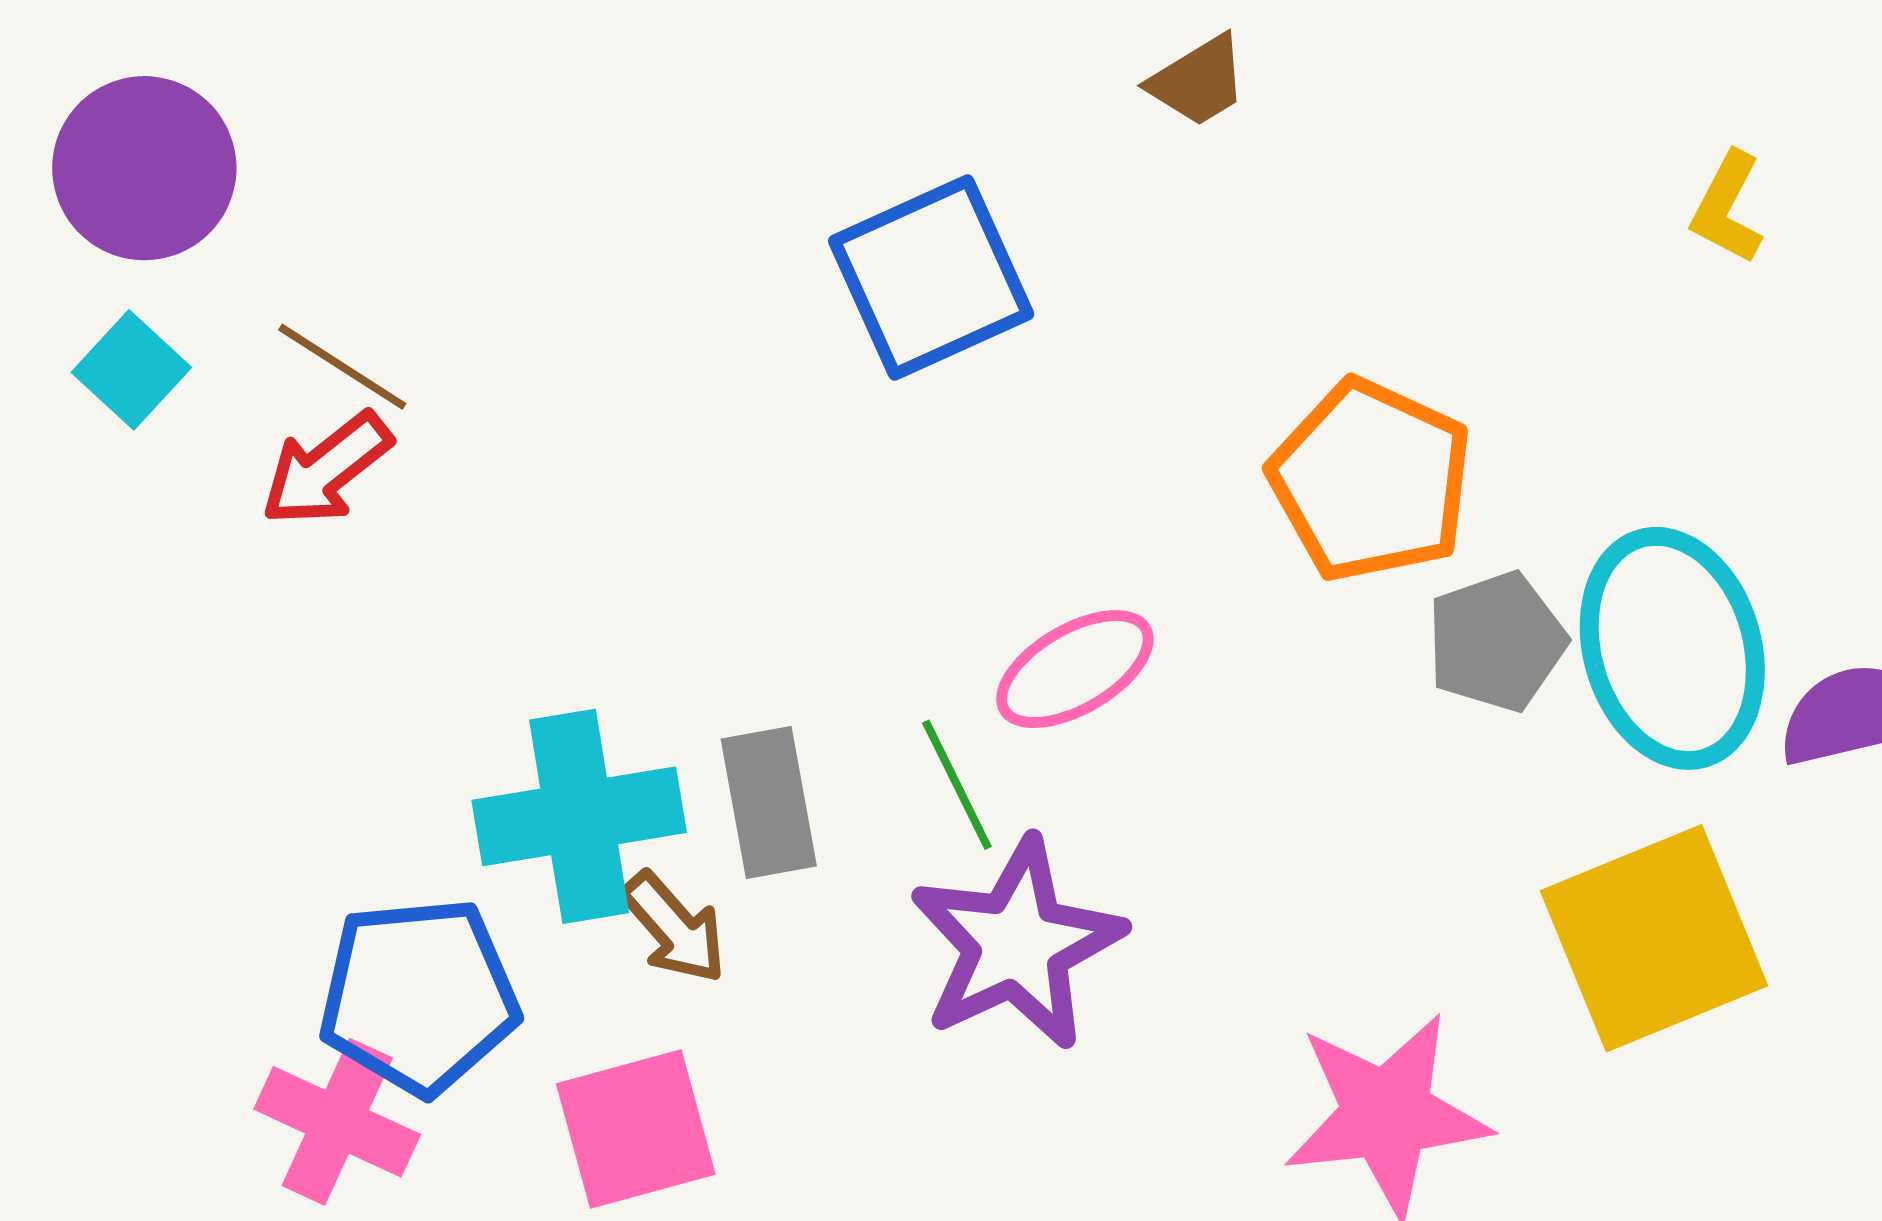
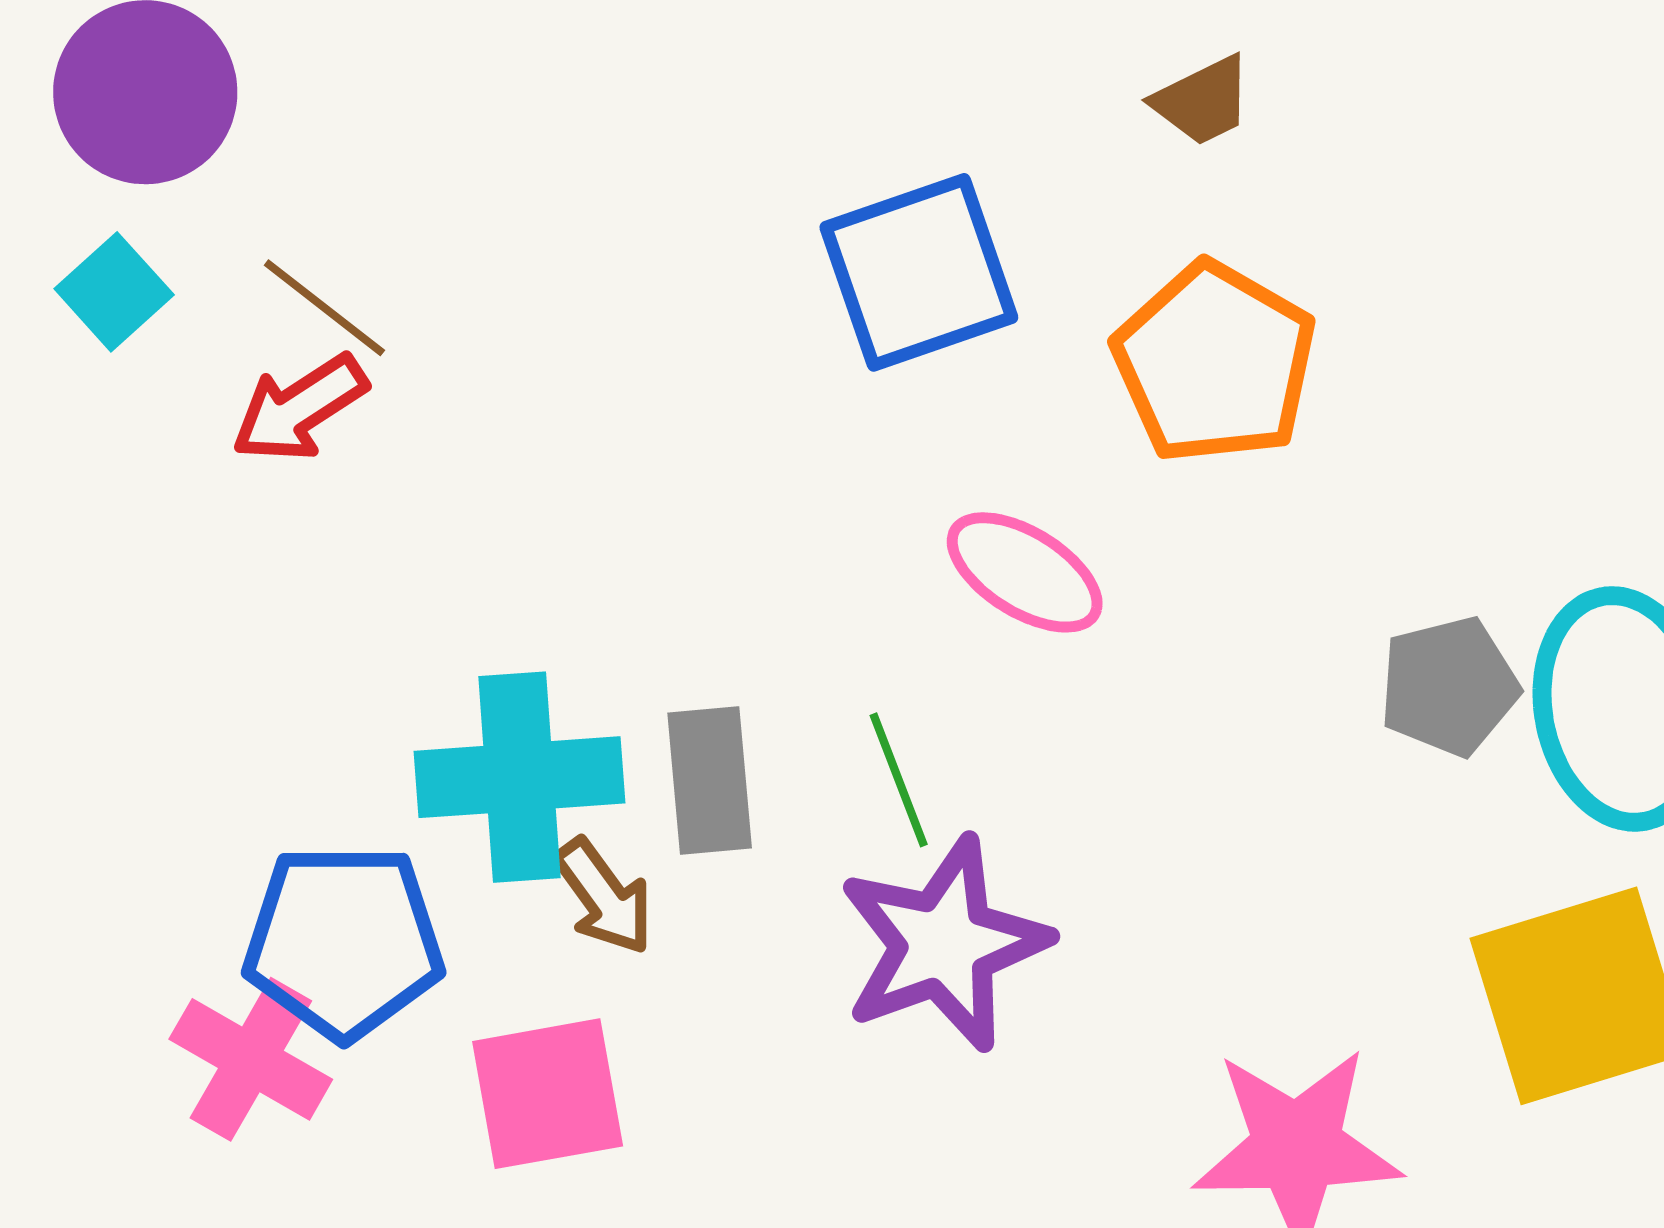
orange pentagon: (1371, 480) -> (1215, 363), moved
pink ellipse: (1075, 669) -> (1025, 572), moved, turned 57

